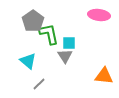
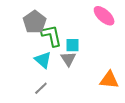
pink ellipse: (99, 15) -> (104, 16), turned 35
cyan triangle: (28, 61) -> (43, 60), moved

